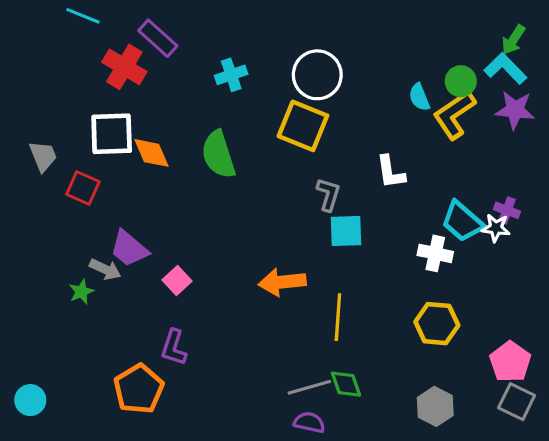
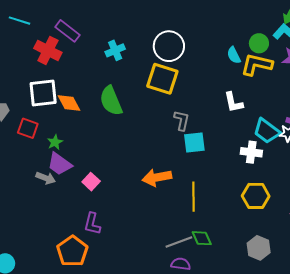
yellow L-shape: (454, 115) -> (257, 65), turned 52
white L-shape: (391, 172) -> (233, 102), moved
green star: (81, 292) -> (55, 142), moved

